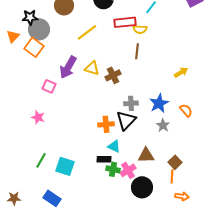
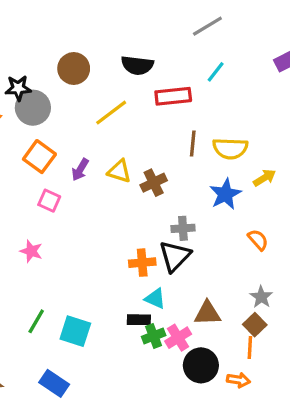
yellow semicircle: (140, 29) -> (230, 148), moved, size x1.5
orange square: (34, 47) -> (39, 157), moved
purple arrow: (68, 67) -> (80, 170), size x0.6
blue star: (159, 103) -> (225, 194), moved
orange semicircle: (186, 110) -> (258, 240), moved
gray star: (163, 125) -> (261, 297), moved
green cross: (113, 169) -> (154, 336), turned -32
orange arrow: (182, 196) -> (238, 380), moved

